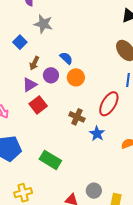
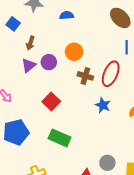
blue semicircle: (66, 58) -> (67, 15), moved, turned -40
purple circle: (51, 75) -> (49, 62), moved
red square: (38, 105) -> (51, 102), moved
brown cross: (77, 117) -> (85, 76), moved

